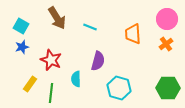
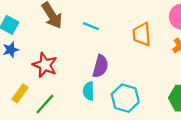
cyan semicircle: (76, 79) -> (89, 91), moved
green line: (51, 93) -> (45, 104), turned 36

